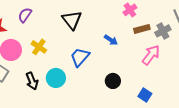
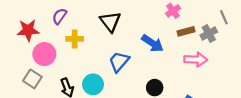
blue arrow: (111, 40) -> (152, 43), size x1.5
yellow cross: (39, 47) -> (75, 39), moved, turned -35
pink arrow: (151, 55) -> (196, 59), turned 55

